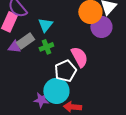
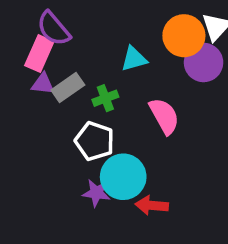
cyan triangle: (45, 25) -> (134, 59), moved, turned 35
purple triangle: (14, 47) -> (43, 84), moved
white pentagon: (65, 71) -> (95, 141), moved, turned -30

